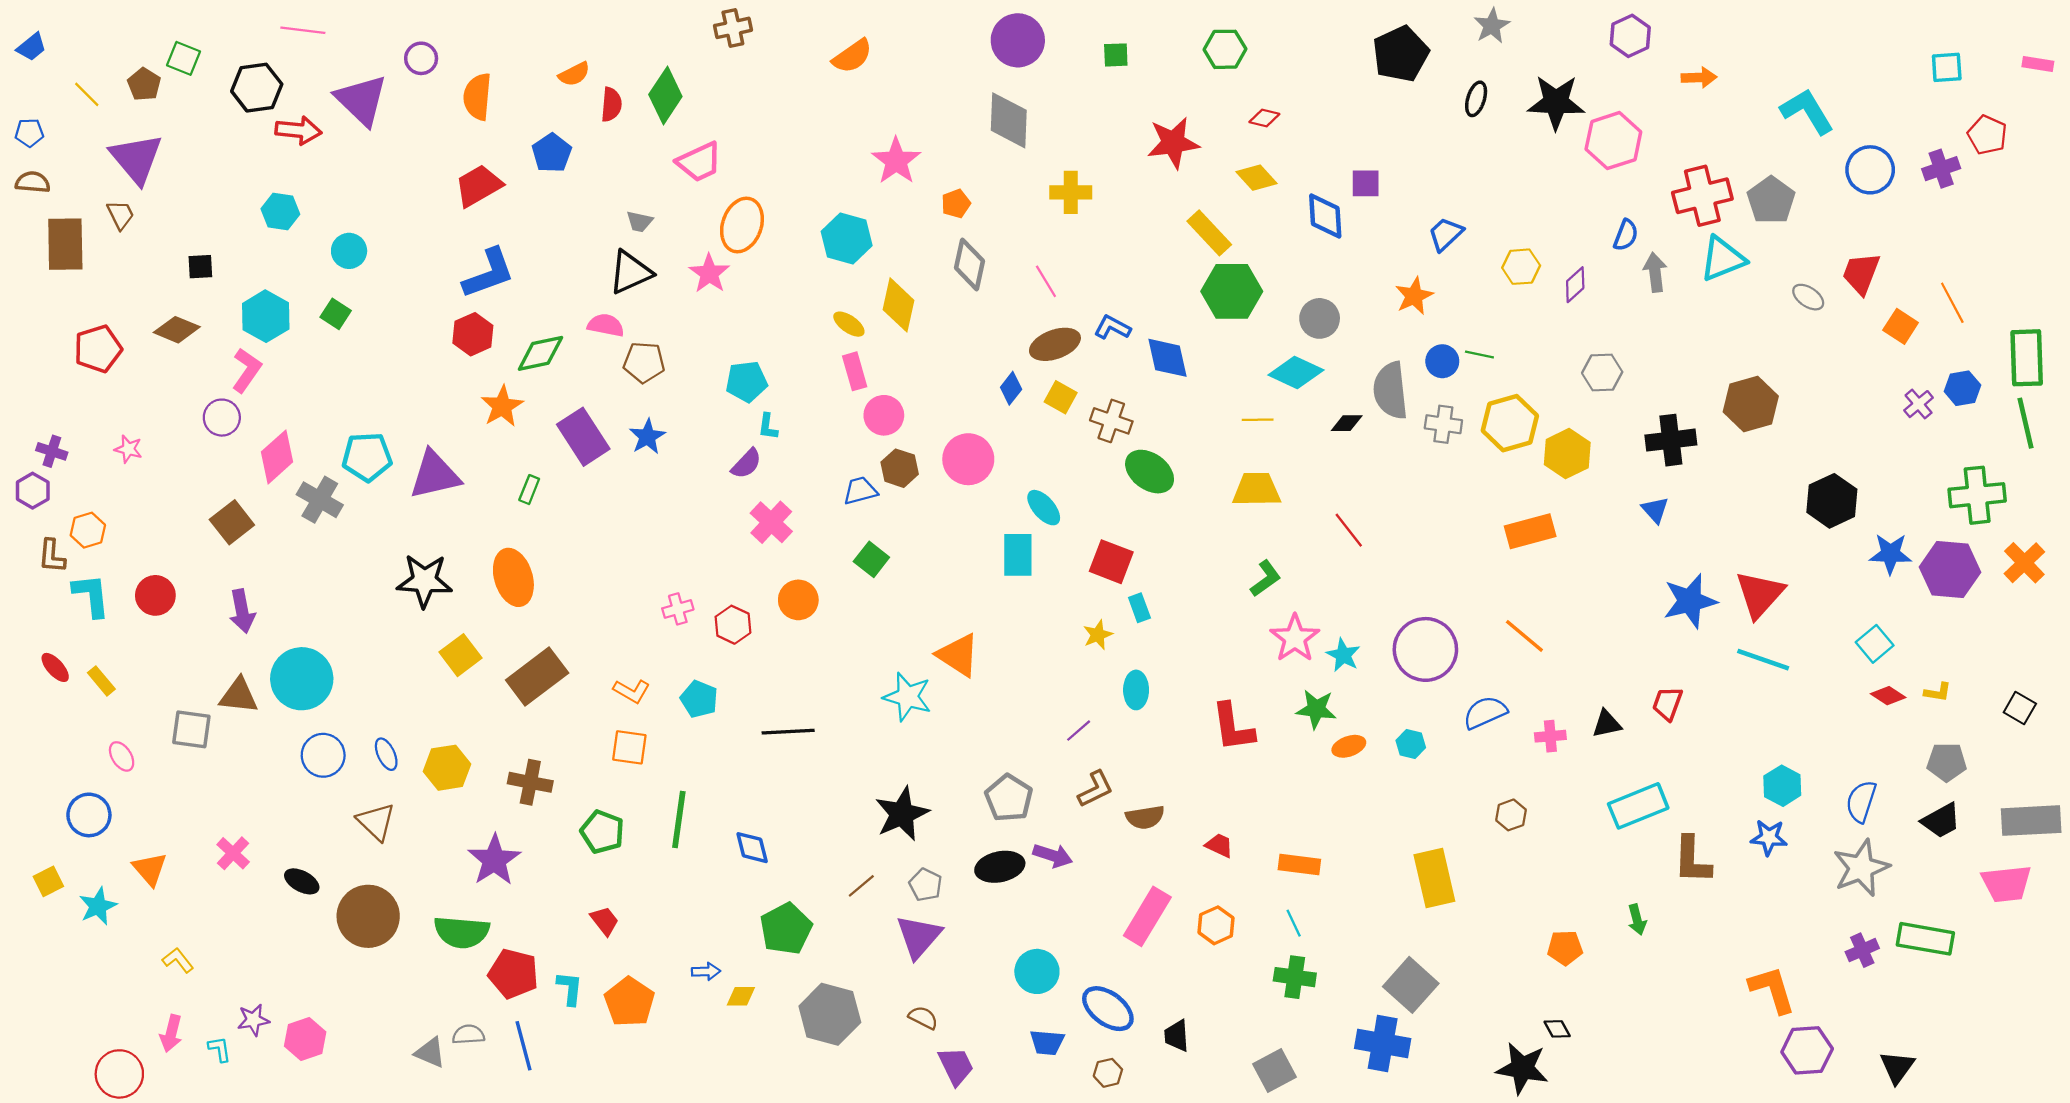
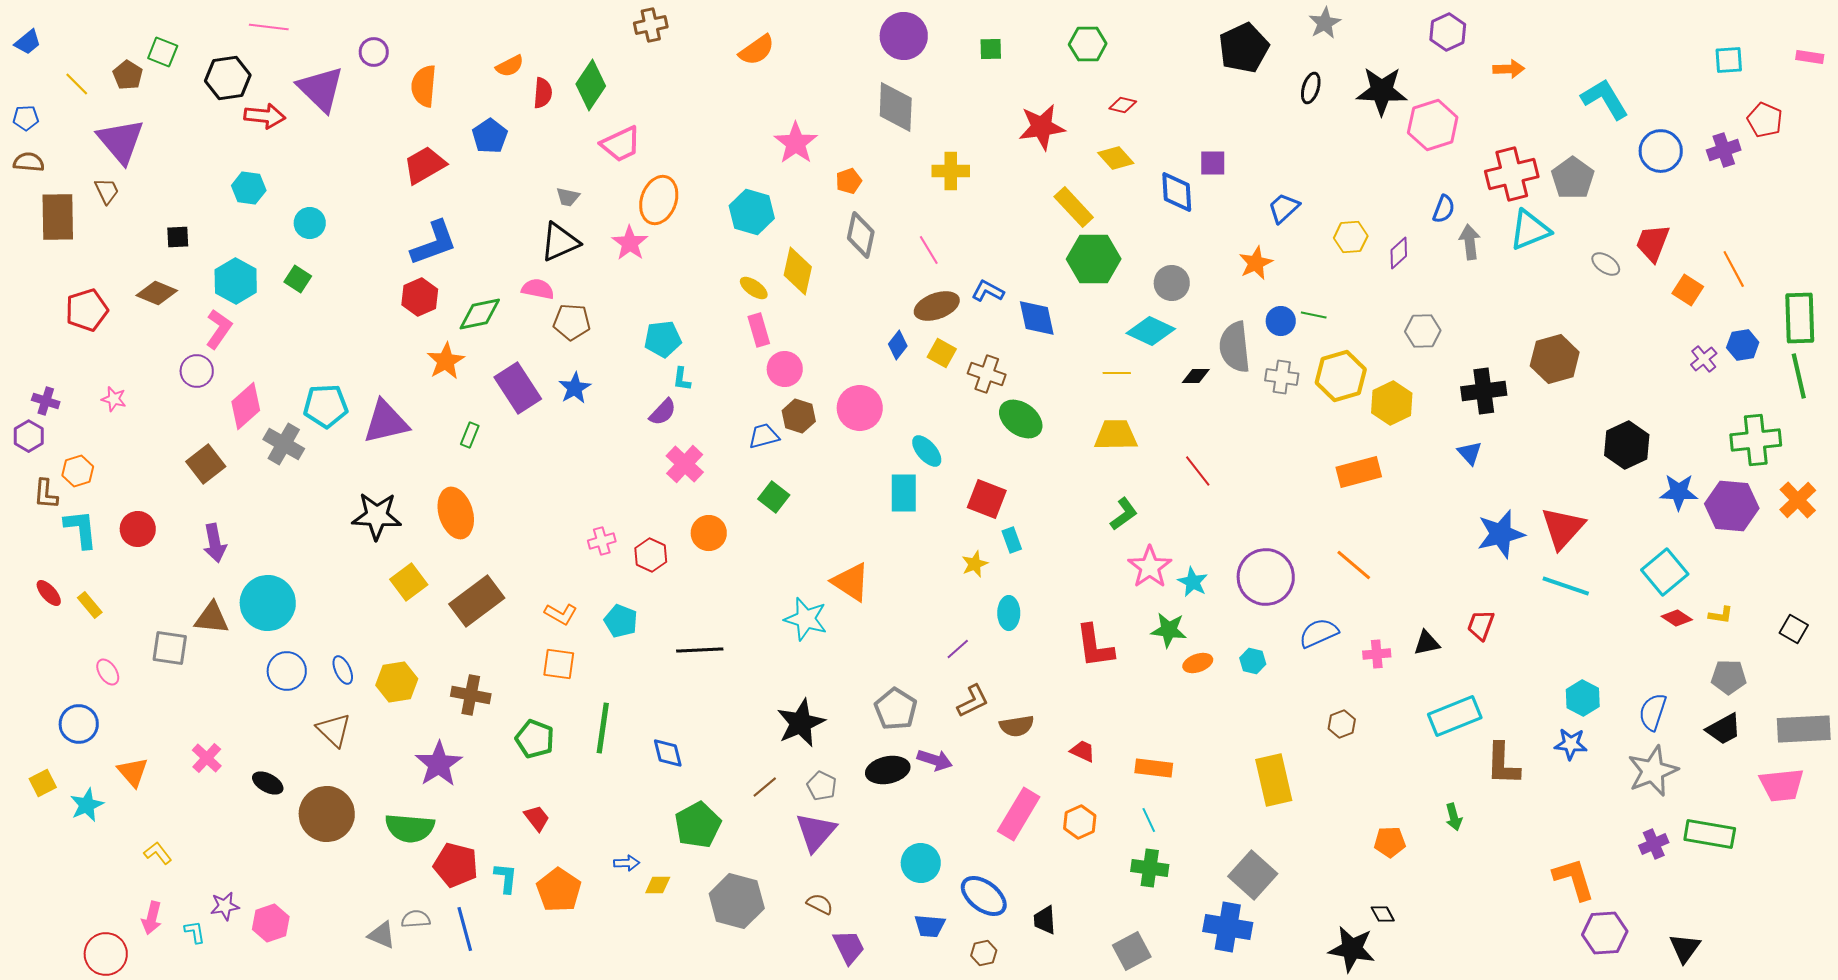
cyan square: (1875, 644) -> (1665, 572), size x1.4

